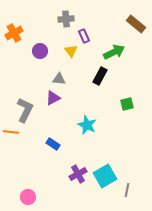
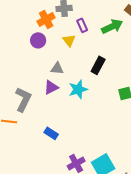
orange cross: (14, 33) -> (46, 19), moved
green arrow: (114, 52) -> (112, 26), moved
cyan star: (87, 125) -> (78, 89), moved, turned 30

